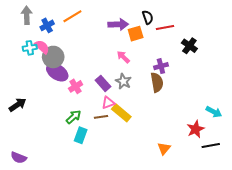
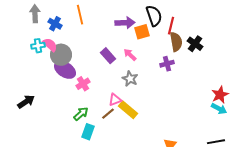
orange line: (72, 16) -> (80, 15), turned -72
black semicircle: (148, 17) -> (154, 16), size x1.5
blue cross: (47, 25) -> (55, 24), turned -32
red line: (165, 27) -> (171, 26), turned -66
brown semicircle: (157, 82) -> (176, 42), moved
purple rectangle: (103, 83) -> (108, 56), moved
brown line: (101, 117) -> (108, 114), turned -32
red star: (196, 129) -> (220, 95), moved

